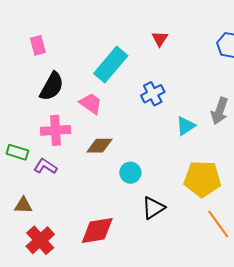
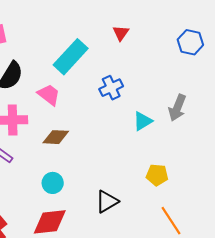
cyan circle: (130, 173) -> (53, 183), moved
yellow pentagon: (202, 179) -> (157, 175), size x0.6

